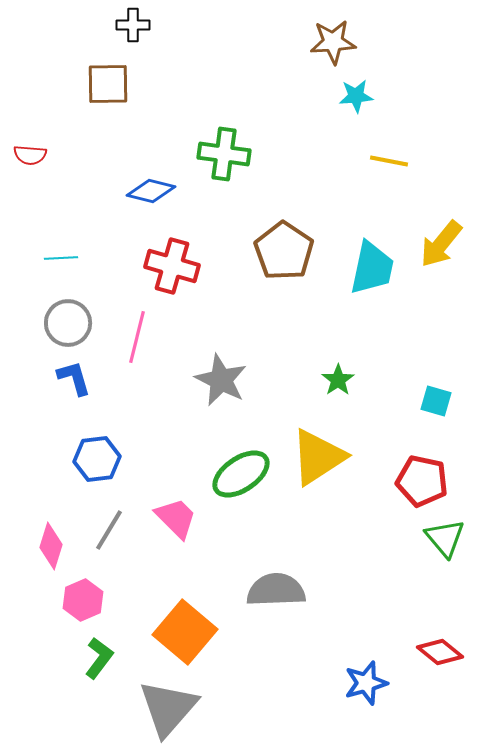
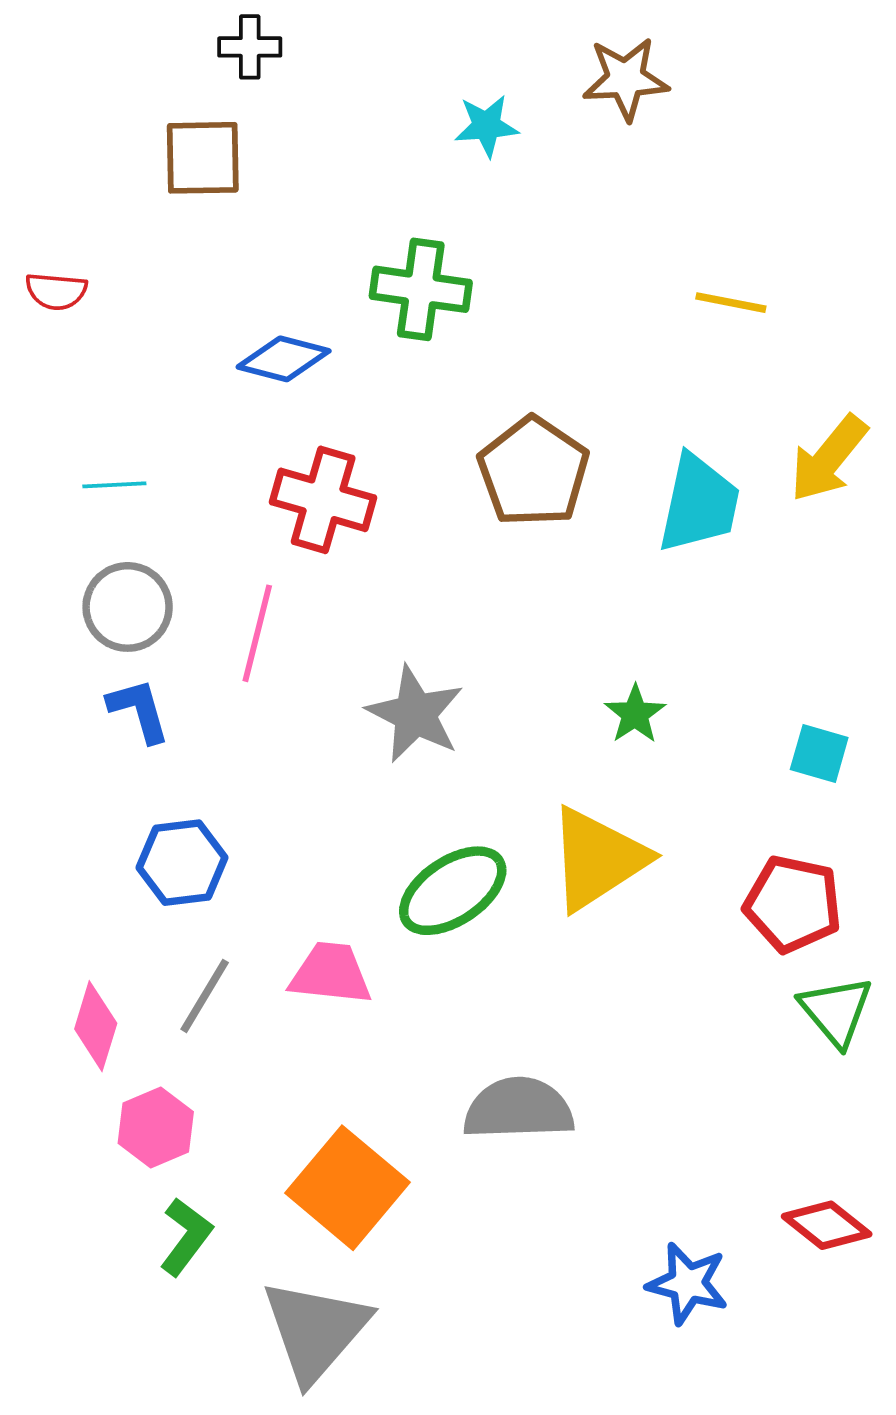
cyan star: (356, 96) -> (487, 126), moved
pink trapezoid: (176, 518) -> (331, 973), turned -39
blue star: (366, 683) -> (688, 1284), turned 30

